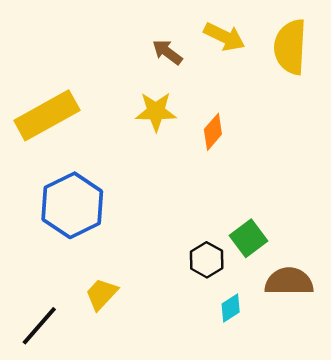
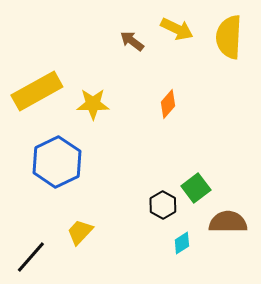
yellow star: (156, 112) -> (93, 104), moved

